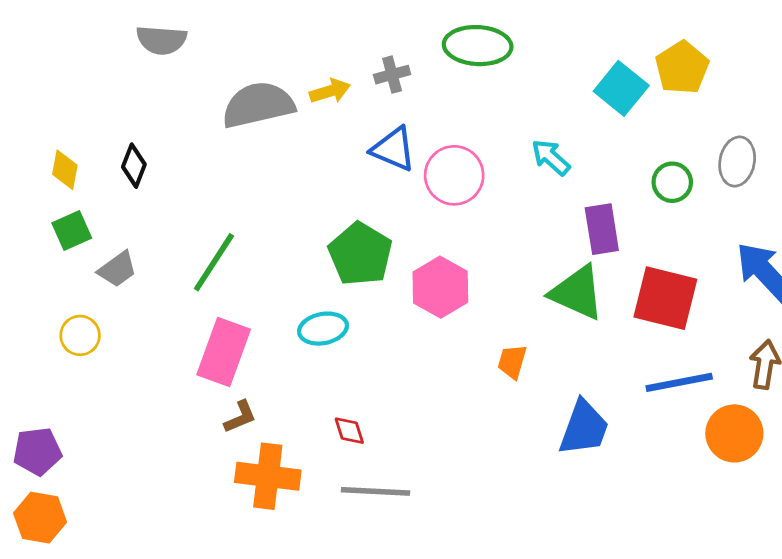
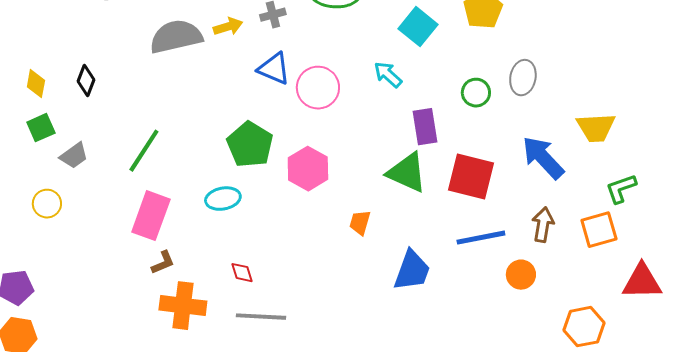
cyan square: (621, 88) -> (418, 27), moved
orange circle: (734, 433) -> (521, 275), size x0.7

